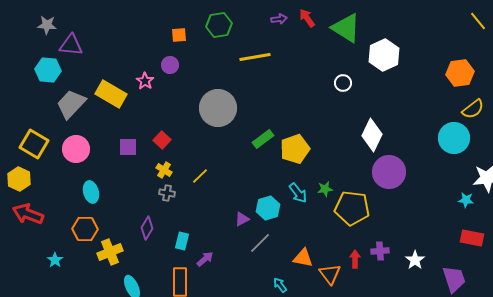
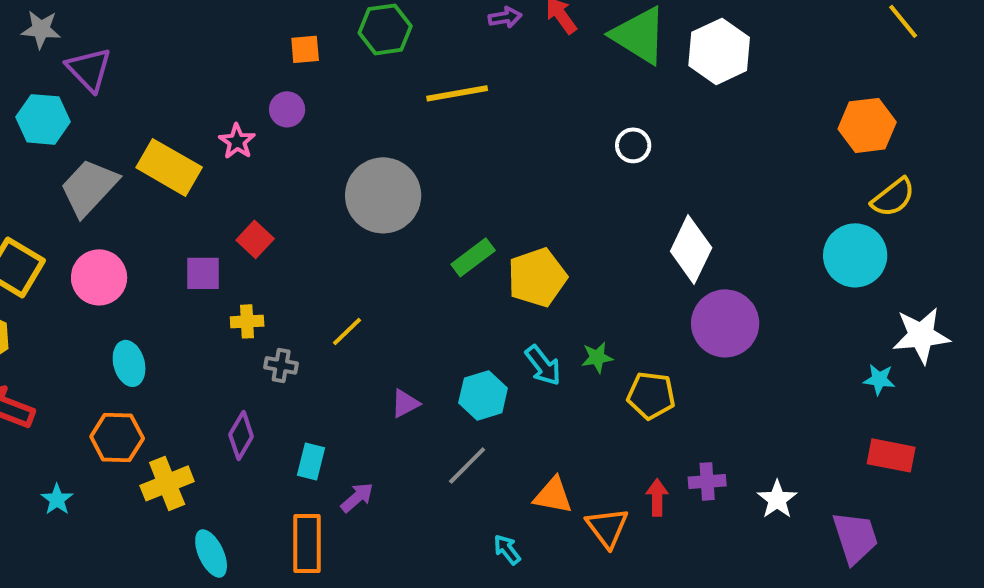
purple triangle: (71, 45) -> (89, 69), turned 40
white hexagon: (384, 55) -> (719, 51), moved
red square: (162, 140) -> (255, 239), moved
yellow cross: (164, 170) -> (247, 321), moved, turned -35
yellow pentagon: (352, 208) -> (651, 395), size x0.7
purple triangle: (242, 219) -> (405, 403), moved

